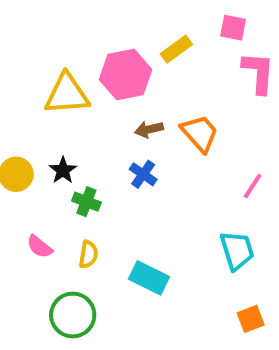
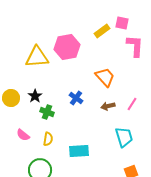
yellow rectangle: (176, 49) -> (102, 31), moved
brown arrow: (149, 129) -> (108, 106), moved
cyan rectangle: (149, 278) -> (79, 151), turned -30

